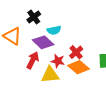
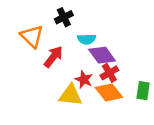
purple diamond: (43, 42) -> (102, 55), moved
red arrow: (33, 60) -> (53, 57), moved

